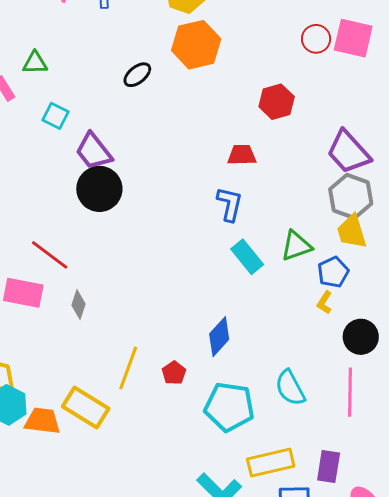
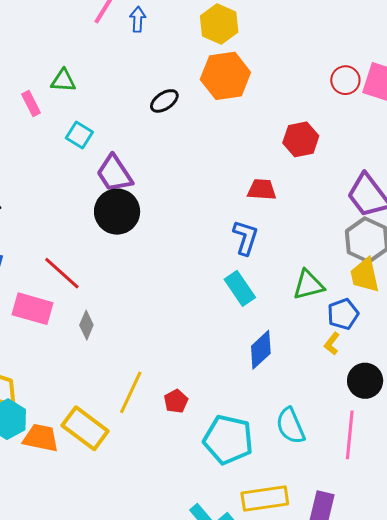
cyan rectangle: (247, 257) -> (240, 288), moved
blue diamond: (219, 337) -> (261, 350), moved

